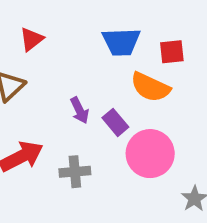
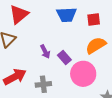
red triangle: (32, 39) -> (19, 14), size x1.5
orange semicircle: (150, 87) -> (96, 45), moved, turned 125

